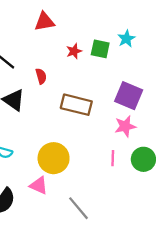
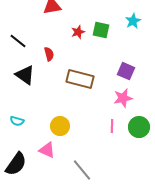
cyan star: (126, 39) -> (133, 21), moved
purple square: (129, 96) -> (126, 71), size x0.7
yellow circle: (54, 158) -> (60, 126), size x0.7

